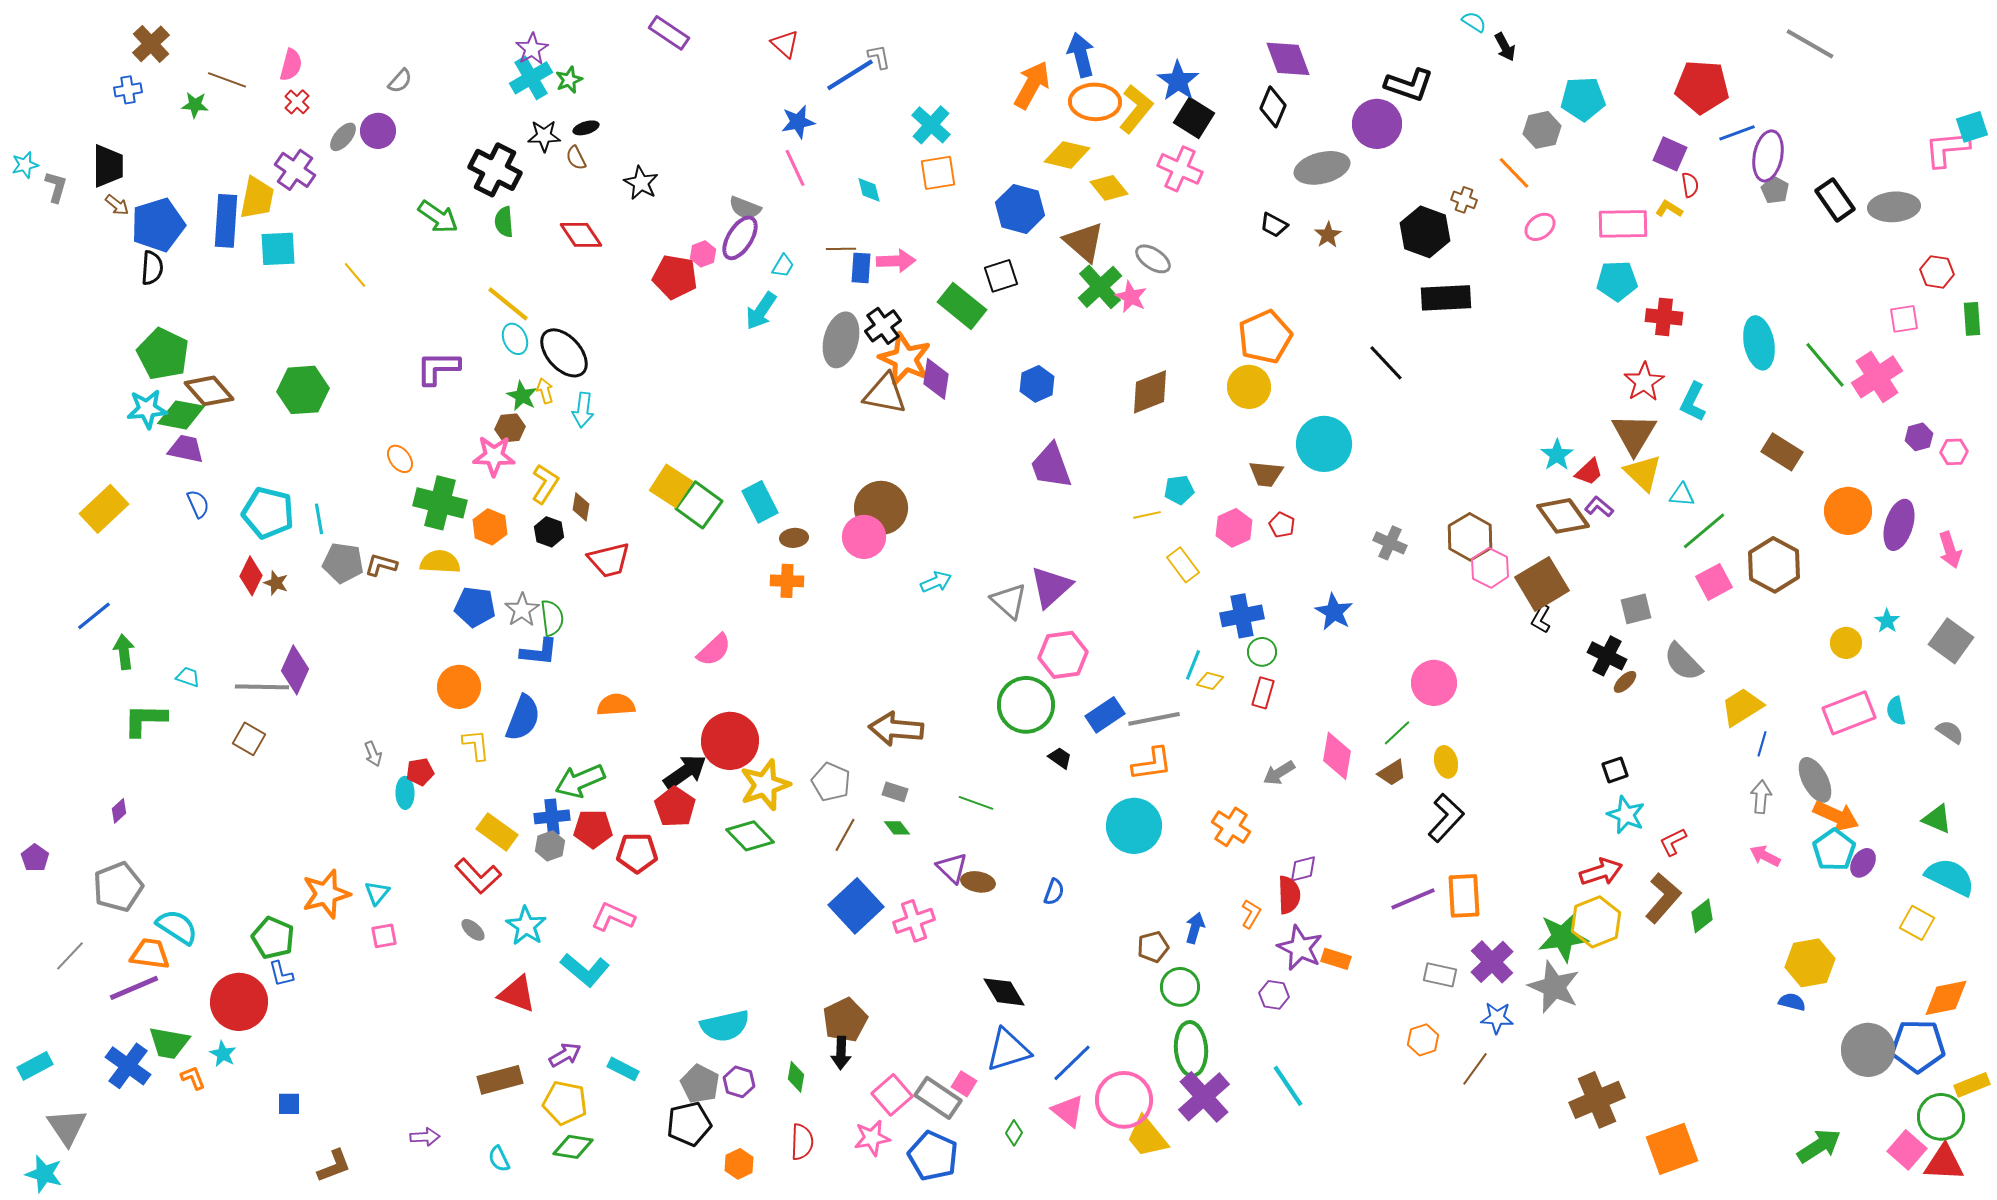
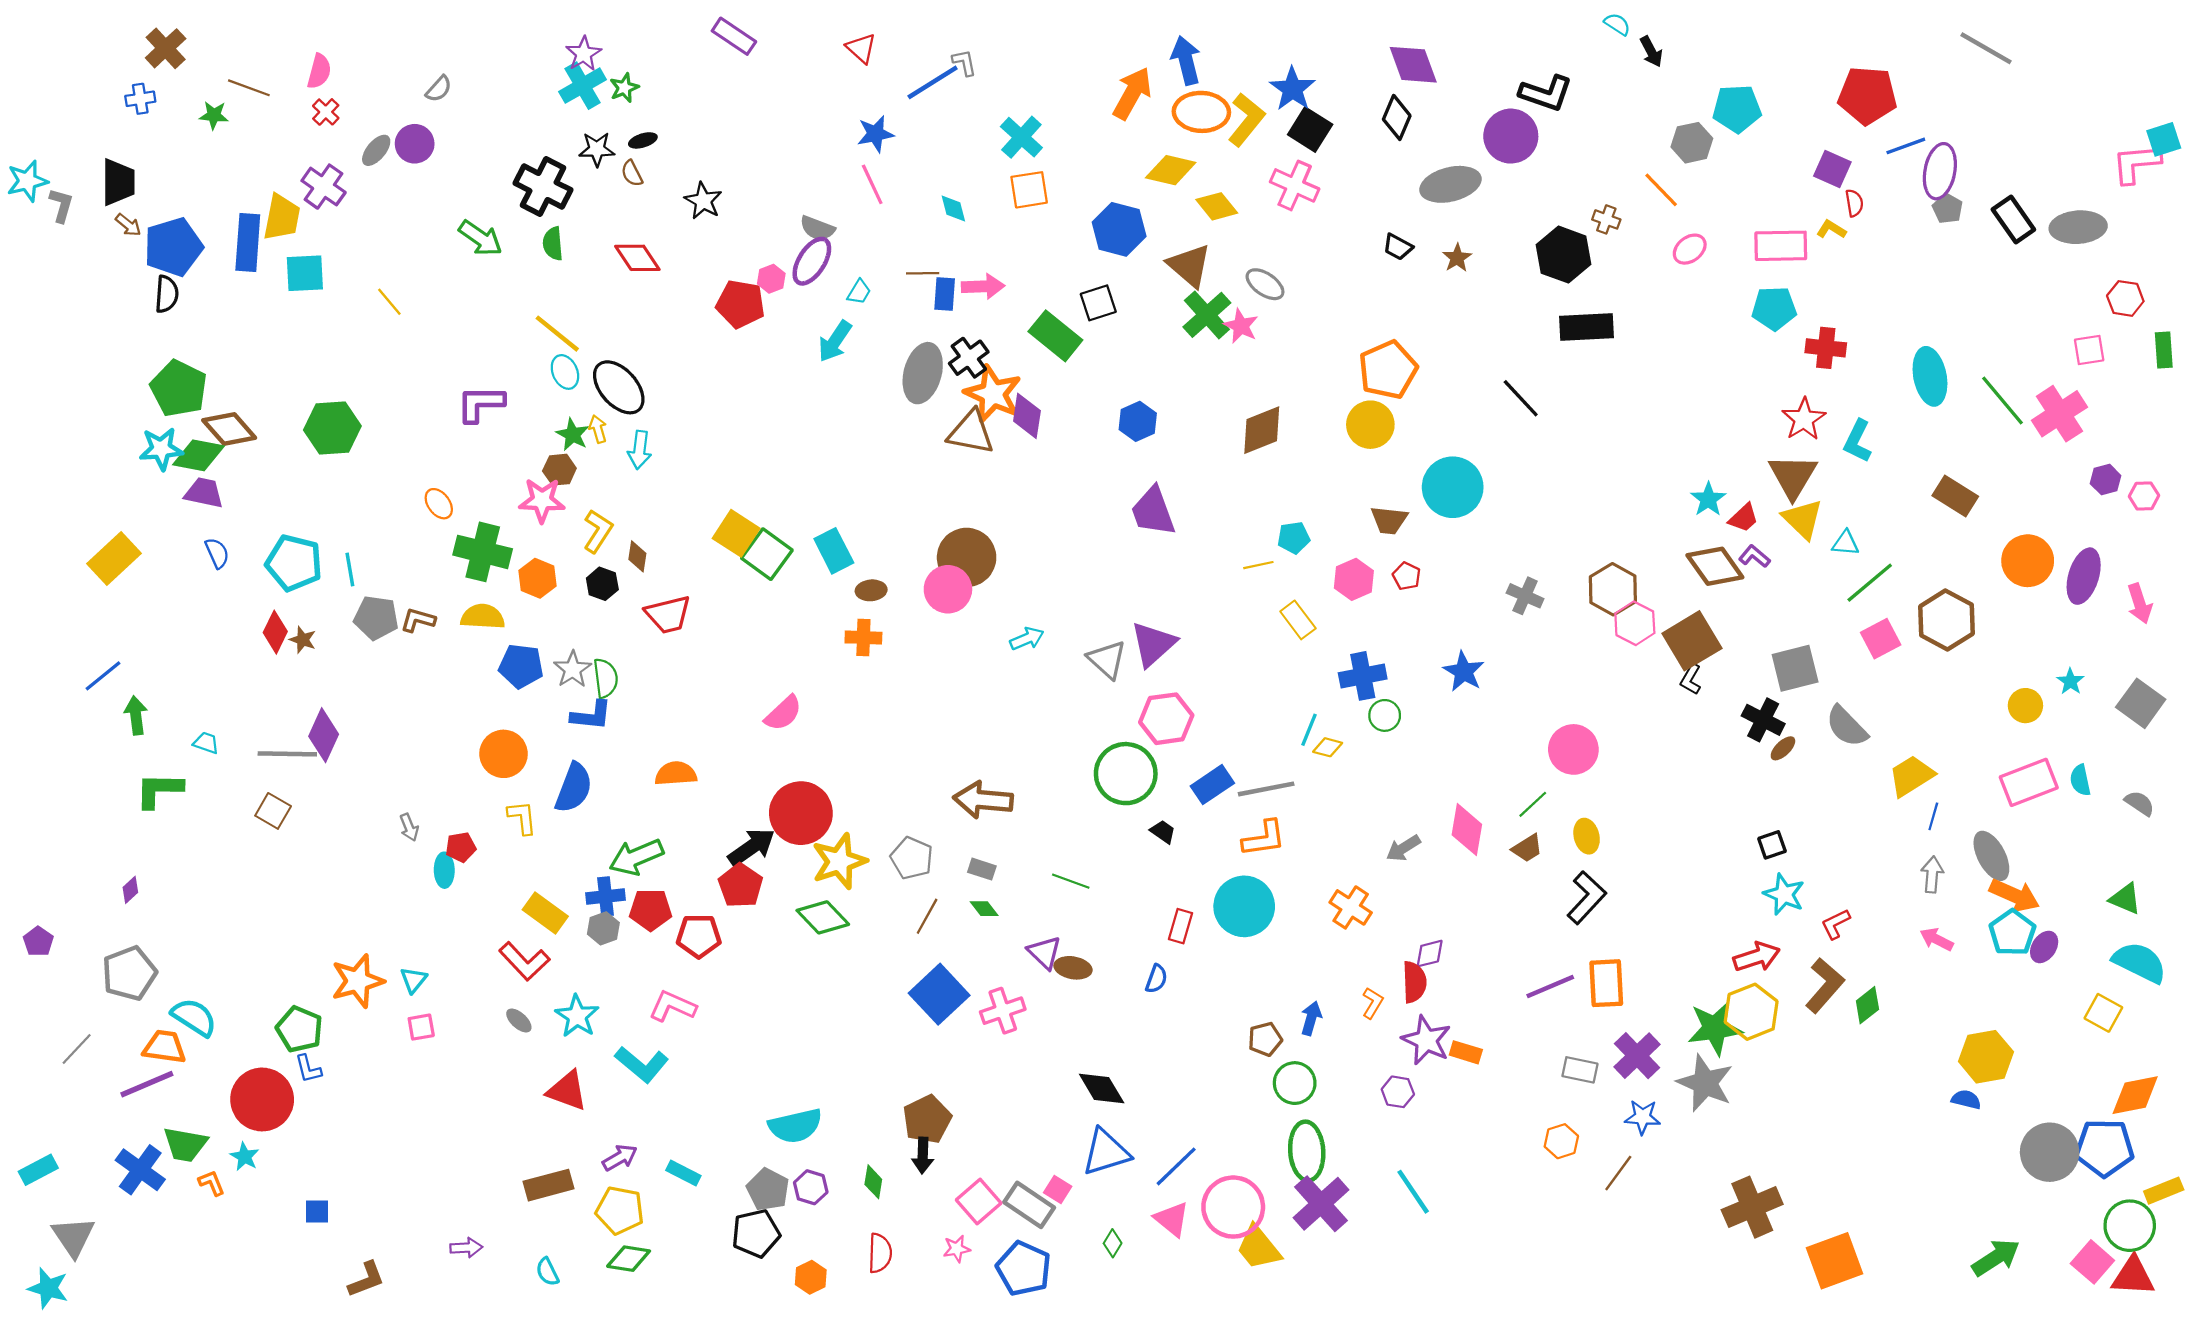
cyan star: (25, 165) -> (27, 181), size x1.4
gray square: (1636, 609) -> (1795, 668), size x1.4
red rectangle: (1263, 693) -> (1181, 926), moved
pink star: (872, 1138) -> (957, 1249), size x0.7

